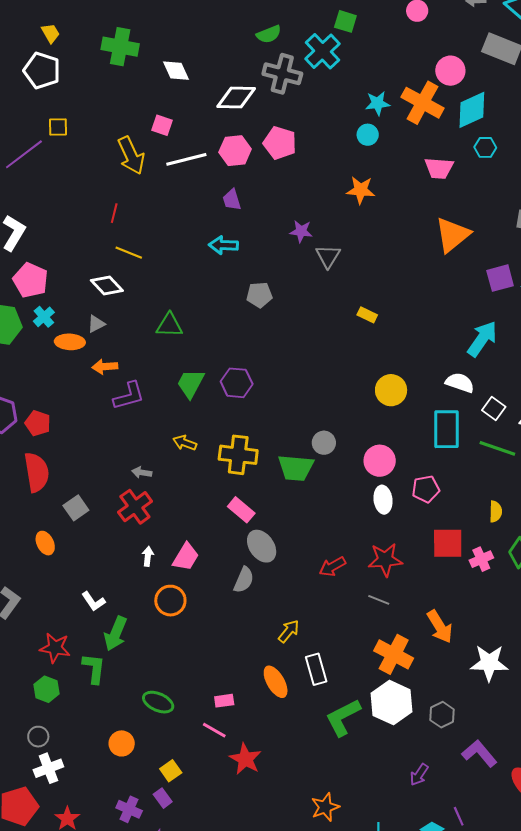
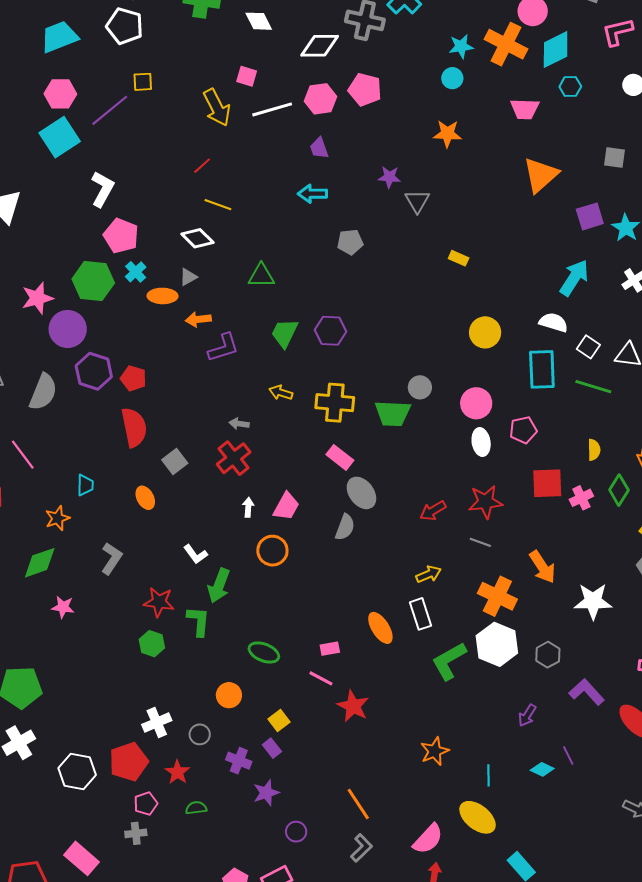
red line: (114, 213) -> (202, 166), turned 36
yellow arrow: (289, 631) -> (429, 574), moved, turned 30
gray circle: (38, 737) -> (200, 734), moved

